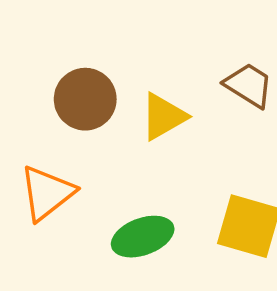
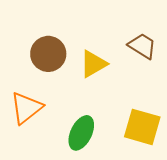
green ellipse: (143, 237) -> (81, 133), turned -44

